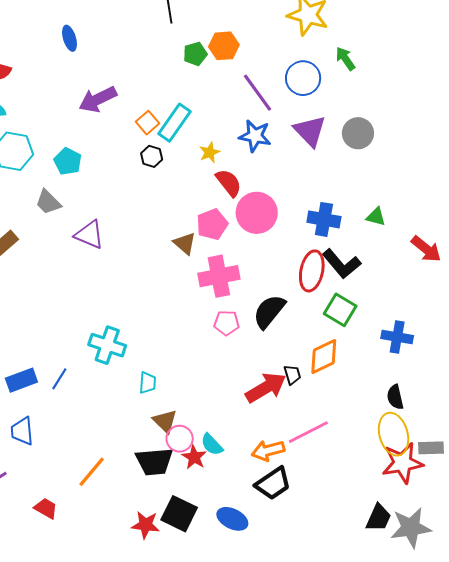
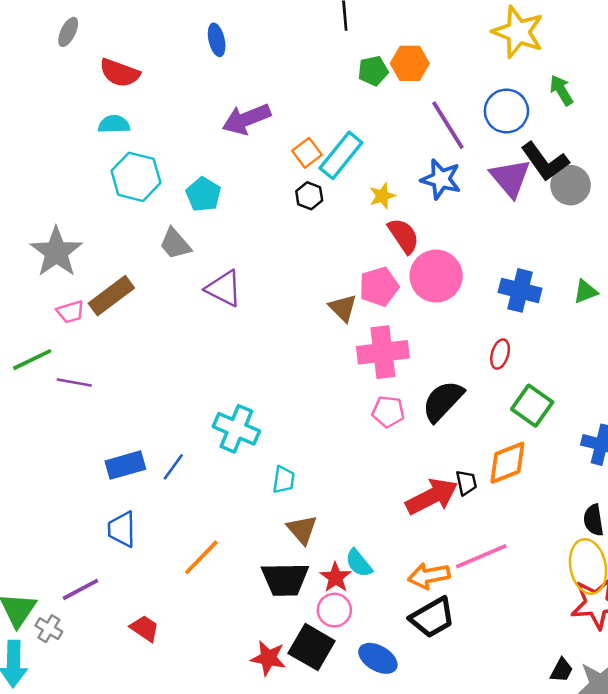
green triangle: (376, 217) -> (585, 292), turned -40
black L-shape: (342, 264) -> (545, 162), moved
red ellipse: (312, 271) -> (500, 354), size x0.6
pink circle: (180, 439) -> (334, 610), moved
orange line: (92, 472) -> (201, 557), moved
black trapezoid: (378, 518) -> (562, 670), size x0.7

